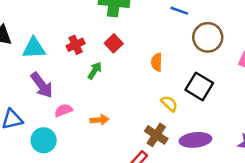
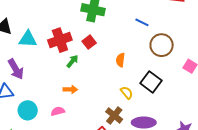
red cross: (76, 45) -> (60, 40), size x1.6
purple arrow: (42, 85) -> (16, 69), moved
pink semicircle: (63, 110) -> (58, 111), moved
orange arrow: (99, 120) -> (70, 89), moved

